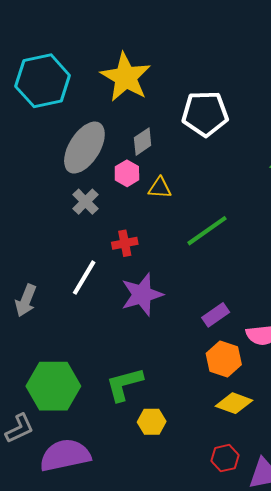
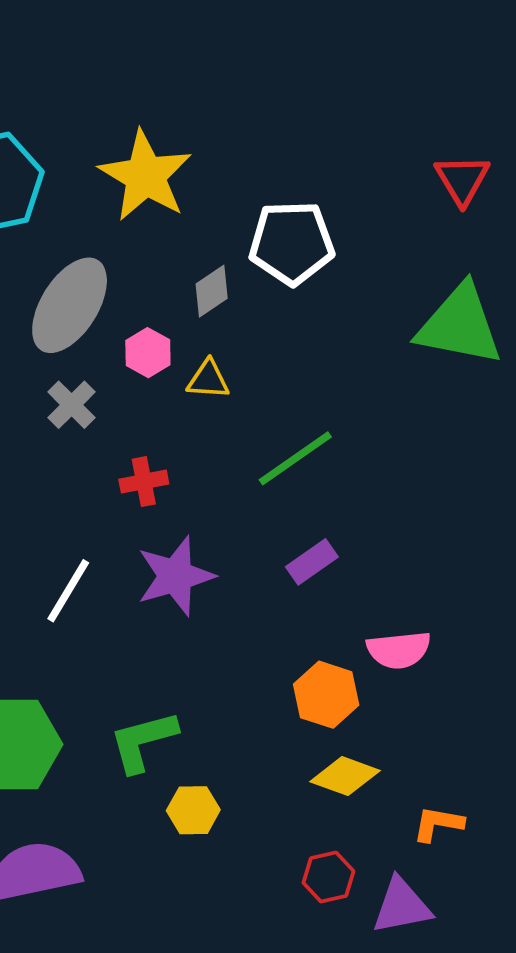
gray diamond: (143, 142) -> (212, 291), moved
white line: (84, 278) -> (68, 591), moved
purple rectangle: (216, 315) -> (312, 562), moved

